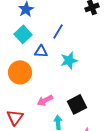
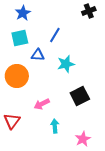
cyan square: (23, 34) -> (20, 38), turned 30
black square: (77, 104) -> (80, 96), moved

